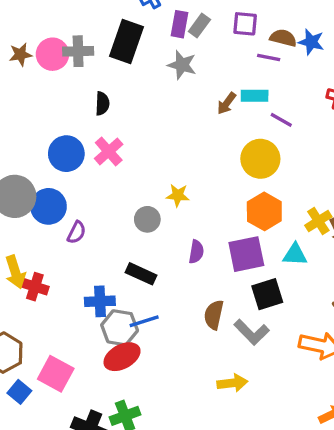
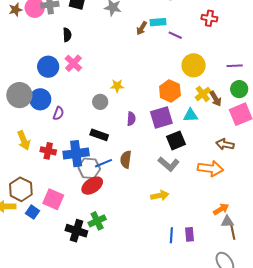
yellow circle: (260, 159) -> (194, 65), moved
red cross: (35, 287) -> (48, 151), moved
blue cross: (100, 301) -> (76, 154), size x1.4
brown semicircle: (214, 315) -> (126, 159), moved

